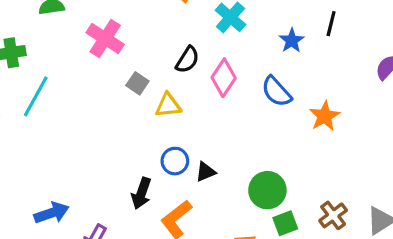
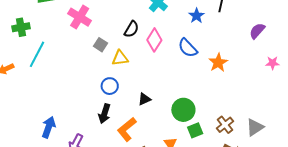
blue circle: (175, 161) -> (110, 86), moved
blue arrow: (52, 213) -> (48, 127), turned -50

